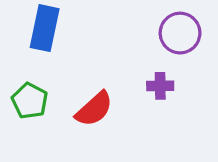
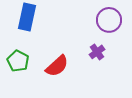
purple cross: (160, 86) -> (97, 52), turned -35

